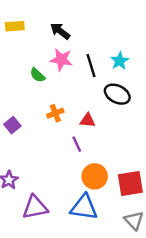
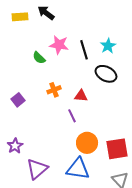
black arrow: (60, 31) -> (46, 13), moved
purple triangle: (35, 207) -> (37, 169), turned -30

